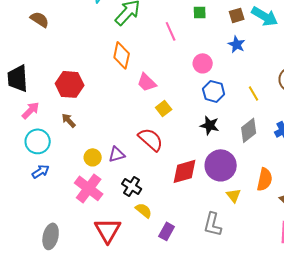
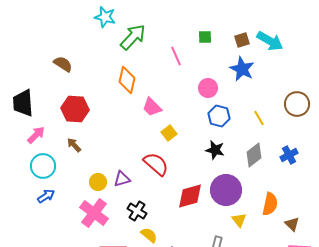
brown semicircle: (40, 19) -> (63, 64), moved
blue star: (237, 44) -> (242, 69), size x1.4

